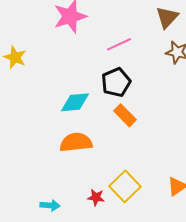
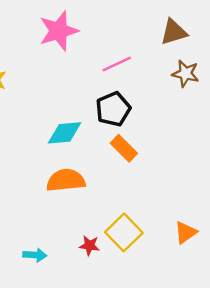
brown triangle: (167, 17) -> (174, 32), turned 30

